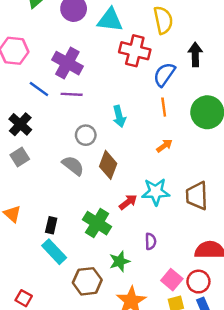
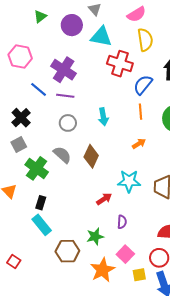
gray circle: (86, 135) -> (68, 123), moved
red arrow: (128, 202) -> (104, 199), moved
green cross: (97, 223) -> (37, 168), moved
pink square: (172, 280) -> (125, 254), moved

